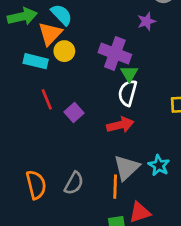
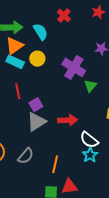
orange triangle: (50, 34) -> (14, 46), moved
green triangle: (129, 74) -> (90, 86), moved
white semicircle: (127, 93) -> (89, 140), moved, turned -78
gray triangle: (127, 168) -> (36, 122), moved

